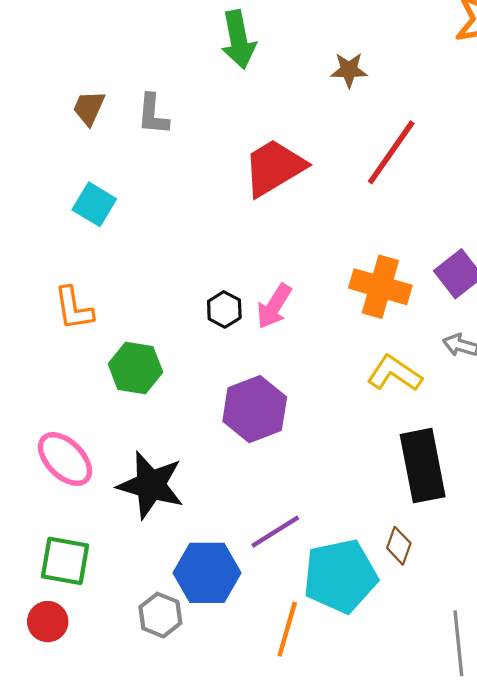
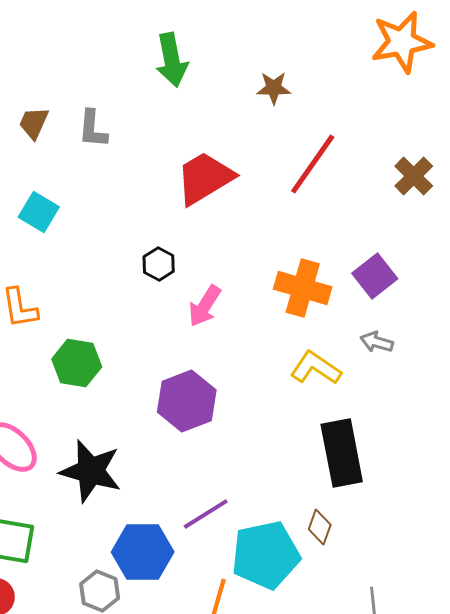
black hexagon: (224, 309) -> (159, 264), moved

